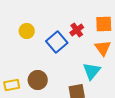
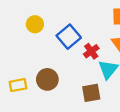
red cross: (77, 30) -> (91, 51), moved

